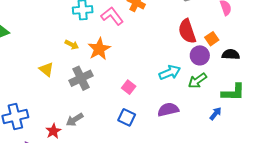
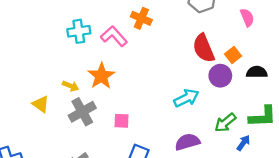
yellow arrow: (72, 45) -> (71, 86), moved
green arrow: (197, 81) -> (225, 123), moved
pink square: (129, 87) -> (122, 121), moved, turned -32

